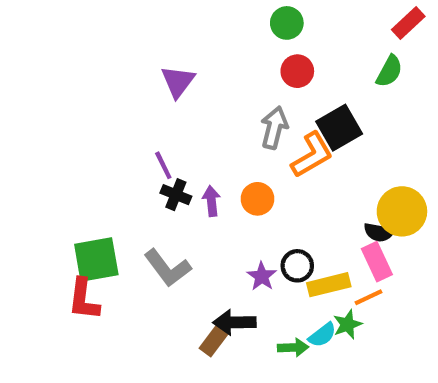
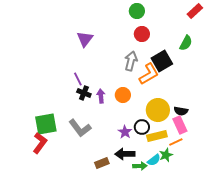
green semicircle: (389, 71) -> (186, 43), moved
yellow circle: (402, 211) -> (158, 110), moved
red L-shape: (84, 299) -> (40, 143), turned -150
black arrow: (234, 322) -> (125, 154), moved
brown rectangle: (214, 341) -> (102, 163), turned 32

